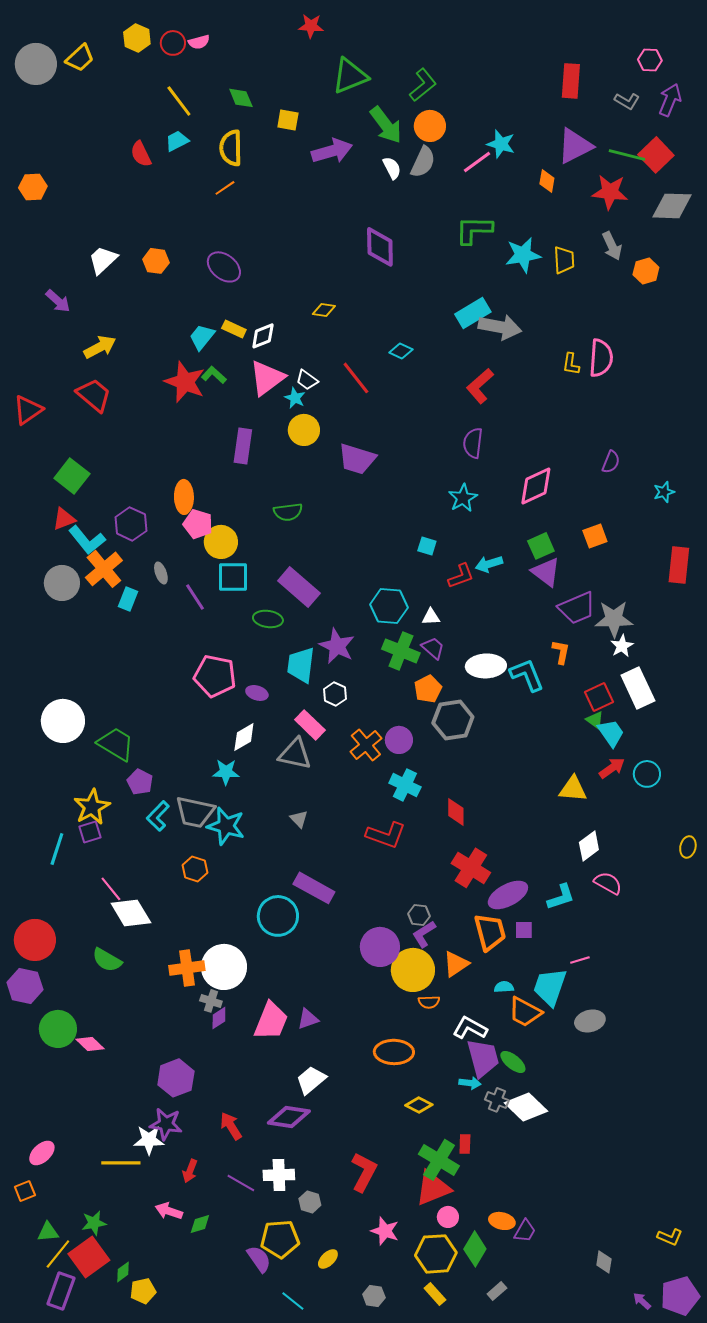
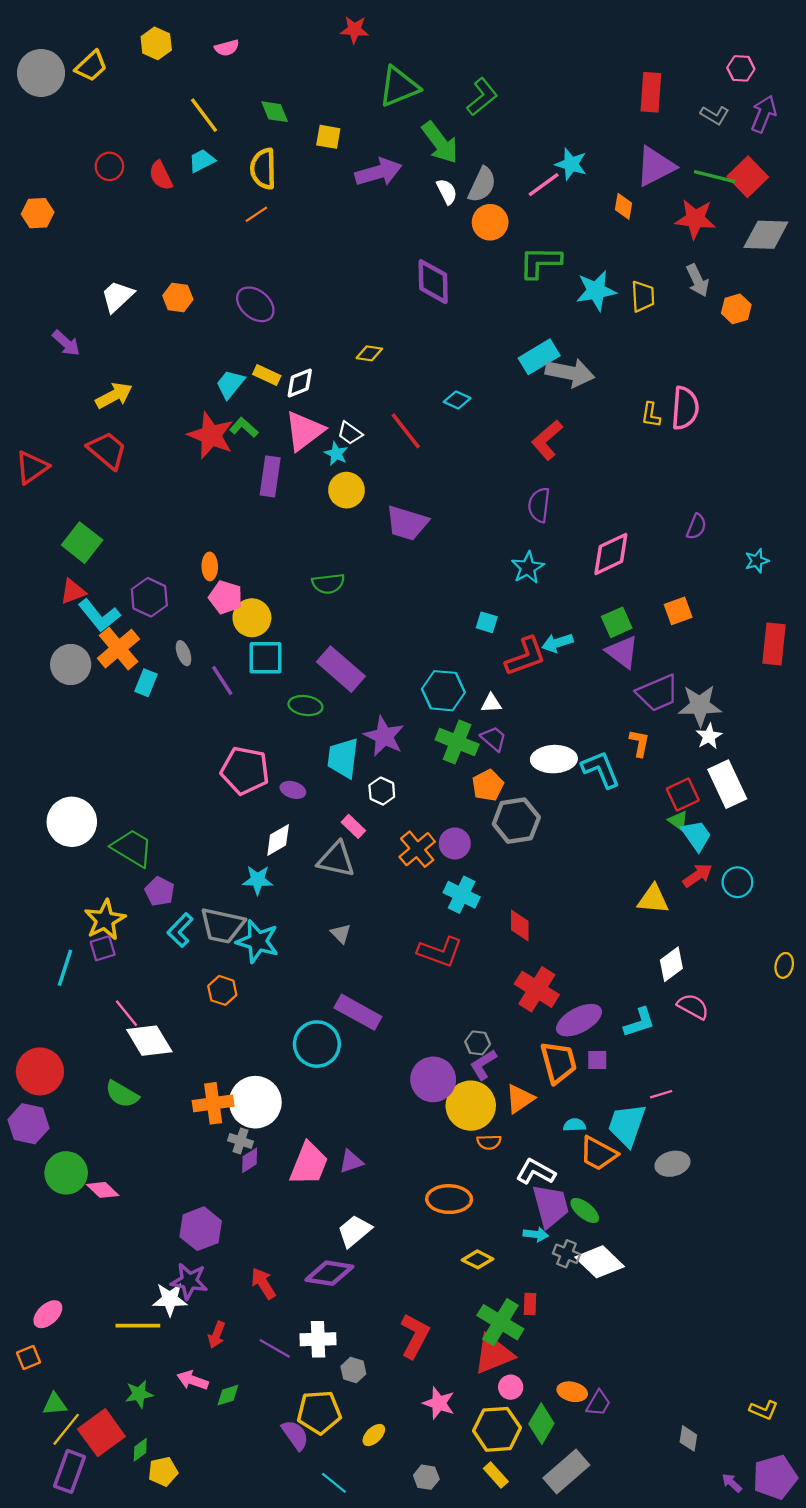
red circle: (173, 43) -> (109, 166), moved
orange circle: (430, 126) -> (490, 222), moved
purple rectangle: (243, 446) -> (270, 476), moved
orange ellipse: (184, 497) -> (210, 566), size x0.7
red L-shape: (461, 576) -> (525, 657), size x1.4
pink rectangle: (310, 725) -> (353, 826), size x0.7
green star: (94, 1223) -> (139, 1394), moved
gray rectangle: (497, 1291) -> (566, 1471), size x2.0

